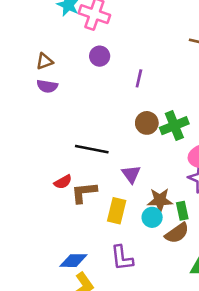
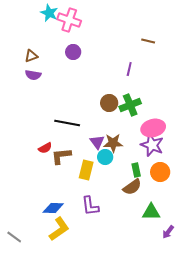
purple line: (139, 78) -> (129, 69), moved
brown star: (160, 200) -> (113, 143), moved
cyan circle: (152, 217) -> (105, 157), moved

